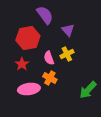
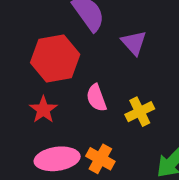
yellow cross: (67, 54) -> (140, 112), moved
orange cross: (50, 78) -> (100, 159), moved

